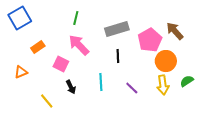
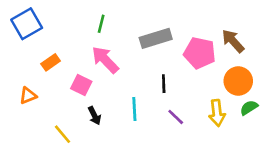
pink pentagon: (150, 40) -> (200, 53), turned -30
black line: (118, 56) -> (164, 84), moved
orange circle: (166, 61) -> (238, 81), moved

